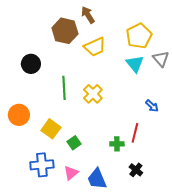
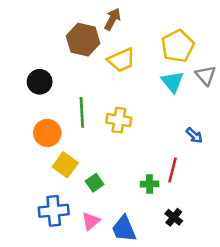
brown arrow: (88, 15) -> (112, 19), turned 60
yellow cross: (93, 94) -> (119, 120), turned -36
orange circle: (19, 115) -> (47, 133), moved

